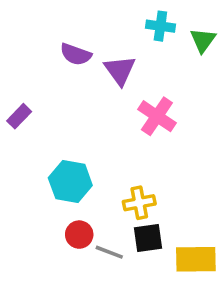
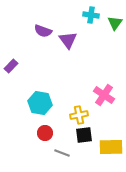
pink cross: (157, 116) -> (104, 95), moved
gray line: (109, 252) -> (62, 153), moved

